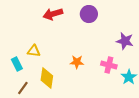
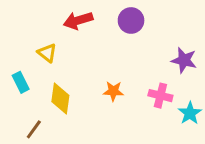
yellow triangle: (34, 51) -> (47, 53), moved, turned 32
cyan rectangle: (17, 64) -> (21, 82), moved
yellow diamond: (47, 78) -> (60, 98), moved

